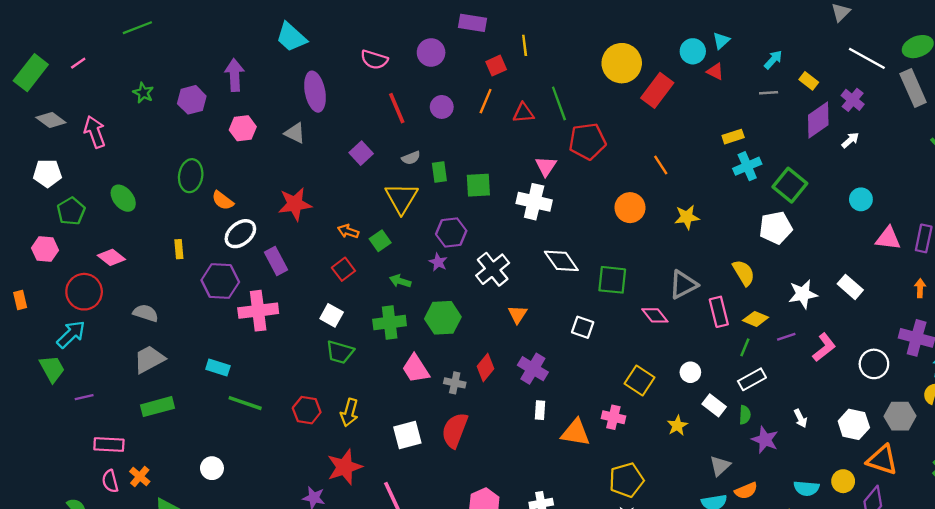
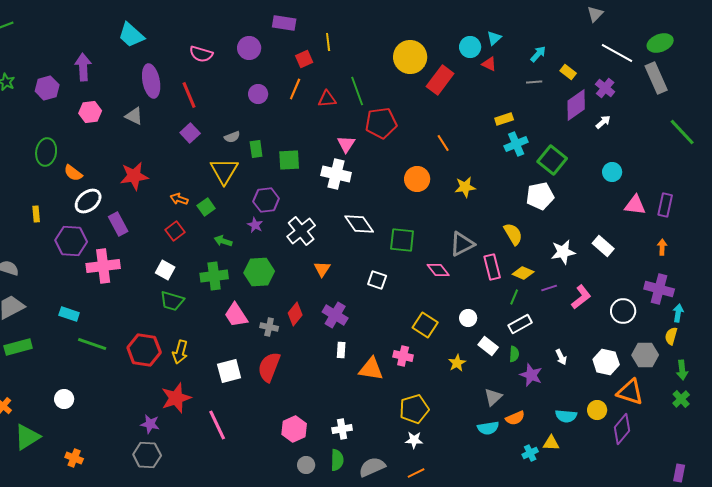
red line: (397, 108) -> (189, 95), moved
red hexagon: (307, 410) -> (144, 350), size x1.4

